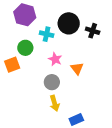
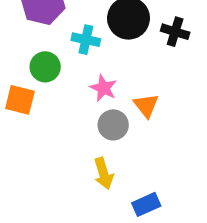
orange square: (12, 65) -> (20, 100), turned 35
gray circle: (52, 82) -> (113, 125), moved

